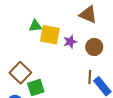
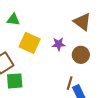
green triangle: (35, 26) -> (13, 20), moved
yellow square: (50, 35) -> (30, 43), moved

